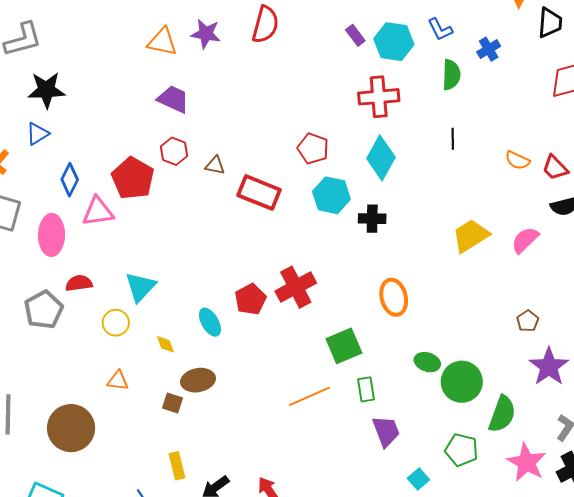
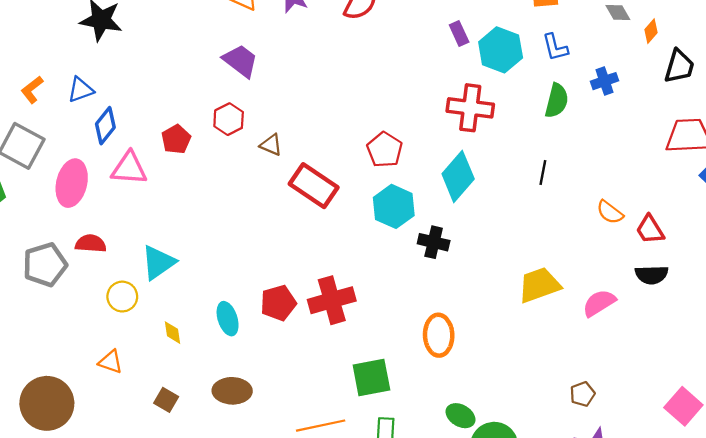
blue triangle: (37, 134) -> (81, 90), moved
red pentagon: (133, 178) -> (176, 139), size x0.6
brown ellipse: (198, 380) -> (232, 391), moved

